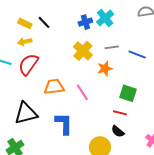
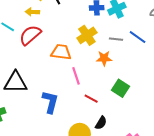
blue line: (137, 54) -> (138, 37), moved
orange trapezoid: (54, 87) -> (61, 52), moved
red line: (120, 113) -> (91, 99), moved
black semicircle: (118, 131) -> (101, 123), turned -112

